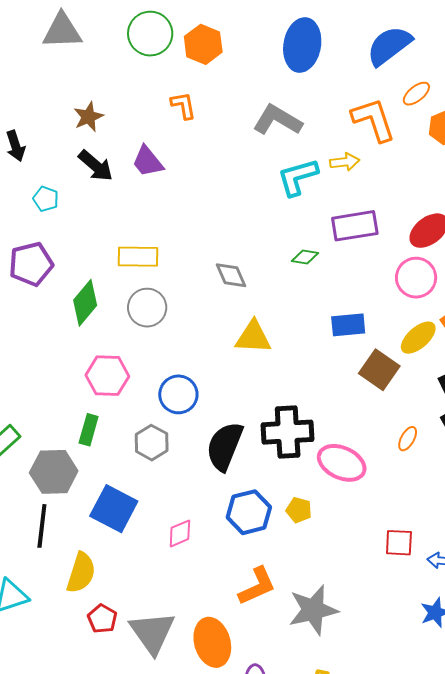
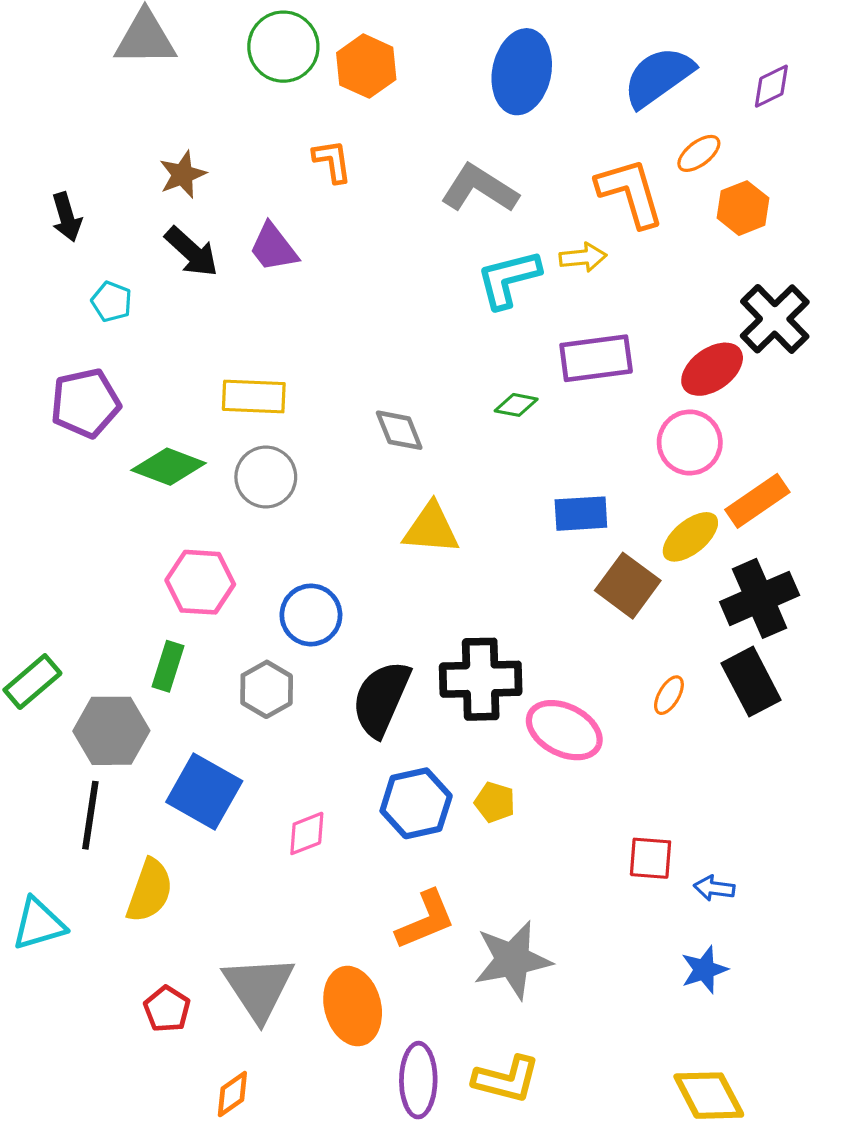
green diamond: (85, 303) -> (169, 467), turned 69
red pentagon: (102, 619) -> (167, 1009), moved

